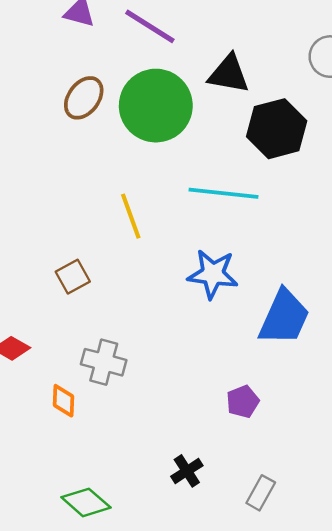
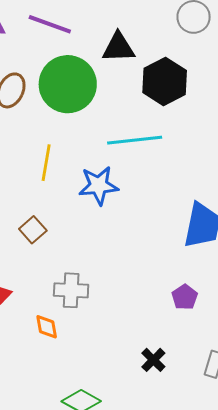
yellow line: (131, 216) -> (46, 163), moved, turned 42
blue star: (213, 274) -> (99, 186), moved

